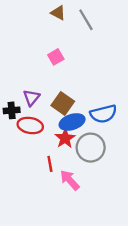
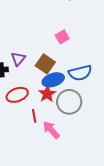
pink square: (56, 57) -> (62, 37), moved
red ellipse: (30, 125) -> (17, 95), moved, turned -30

